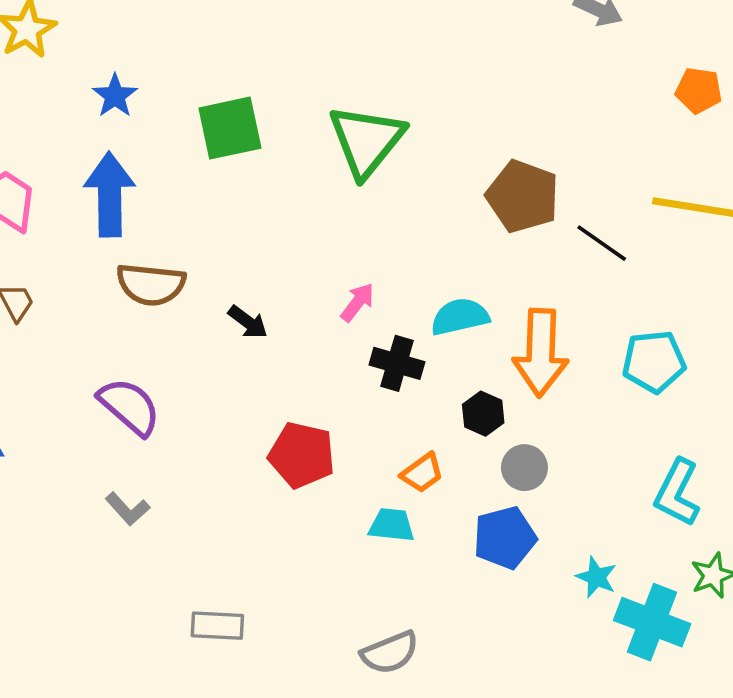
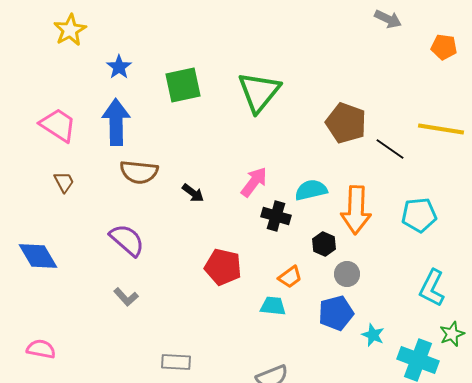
orange pentagon: (699, 90) -> (444, 47), moved
pink arrow: (357, 302) -> (254, 182), size x1.4
cyan star: (596, 577) -> (373, 335), moved

